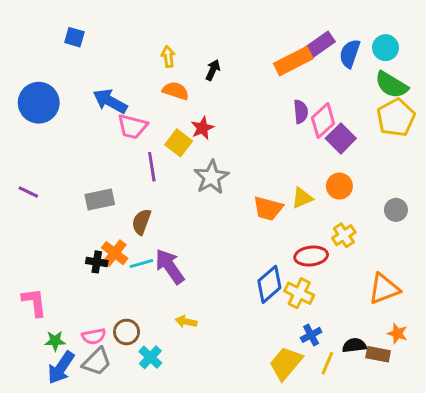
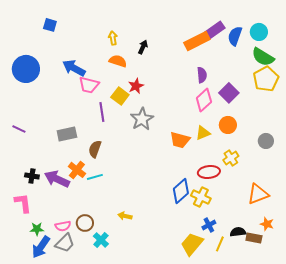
pink diamond: (323, 121) -> (204, 100), moved
black cross: (97, 262) -> (32, 176), moved
purple arrow: (170, 266) -> (57, 179), moved, turned -30

